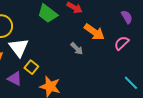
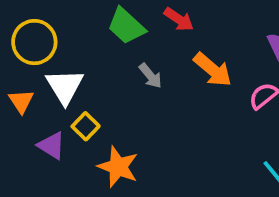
gray arrow: (77, 49) -> (150, 76), moved

